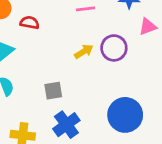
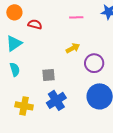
purple circle: (114, 48) -> (94, 63), moved

